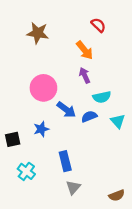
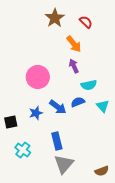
brown star: (38, 33) -> (55, 18), moved, turned 30
blue arrow: (66, 110) -> (58, 107), moved
gray triangle: (73, 187) -> (64, 164), size x1.5

